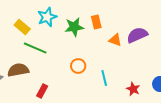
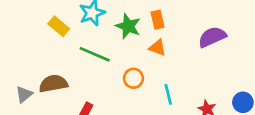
green star: (74, 27) -> (128, 26), turned 30
orange triangle: (115, 40) -> (157, 48), moved
green line: (35, 48) -> (95, 54), moved

